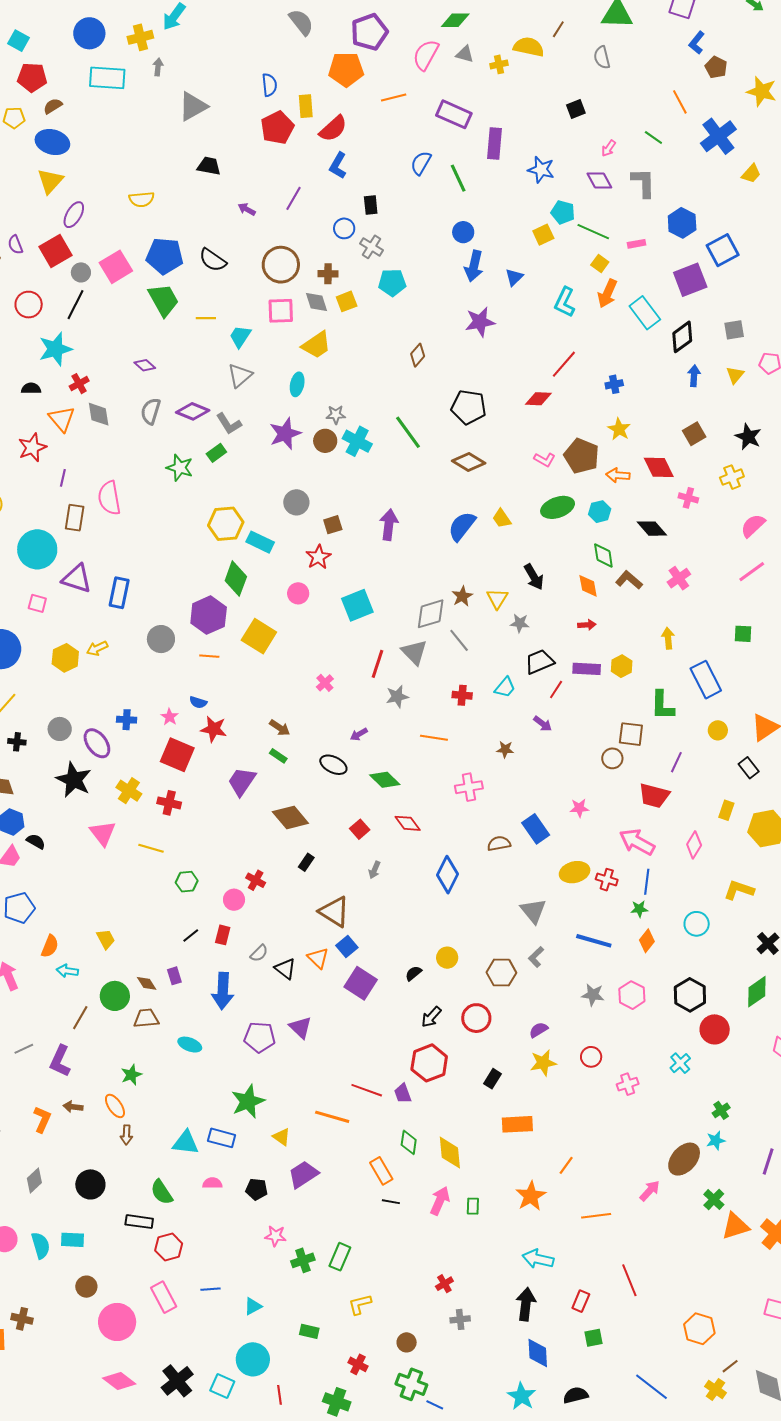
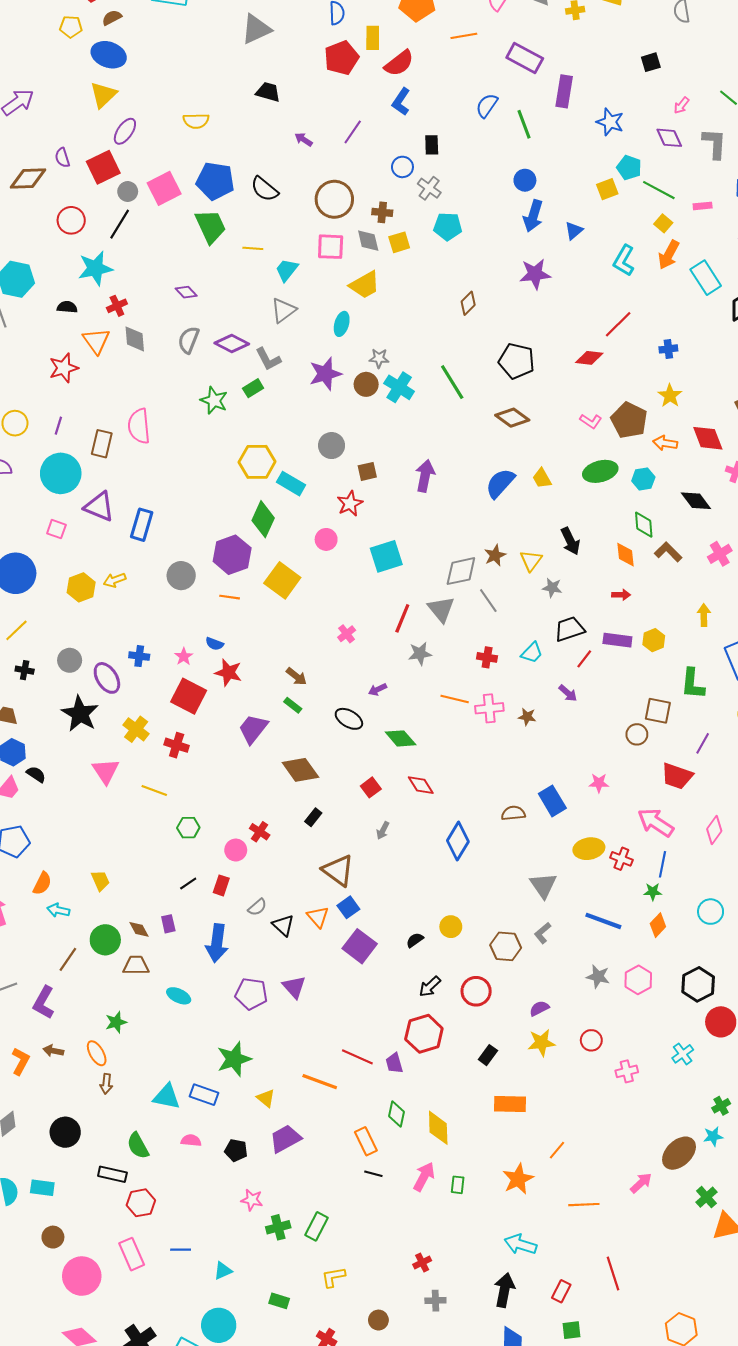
purple line: (63, 478) -> (58, 426), moved
pink cross: (469, 787) -> (489, 708), moved

